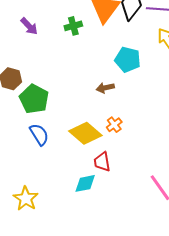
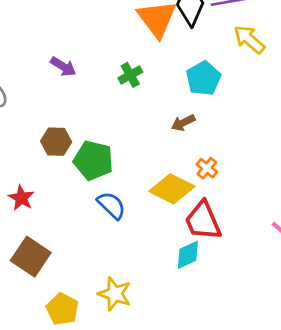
green cross: (73, 26) -> (130, 75), moved
cyan pentagon: (128, 60) -> (203, 78), turned -30
red trapezoid: (102, 162) -> (203, 221), size x1.5

